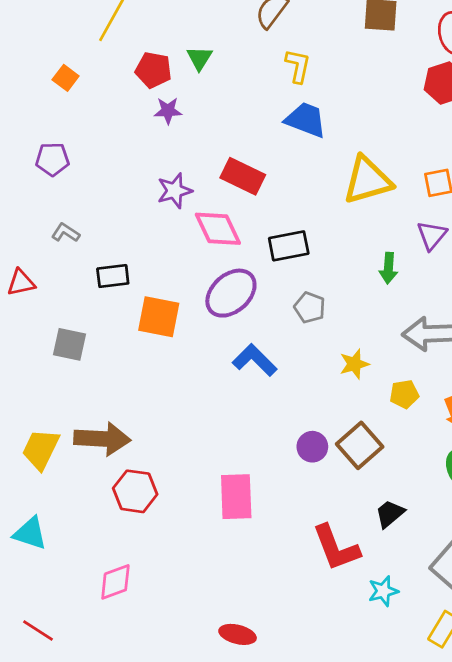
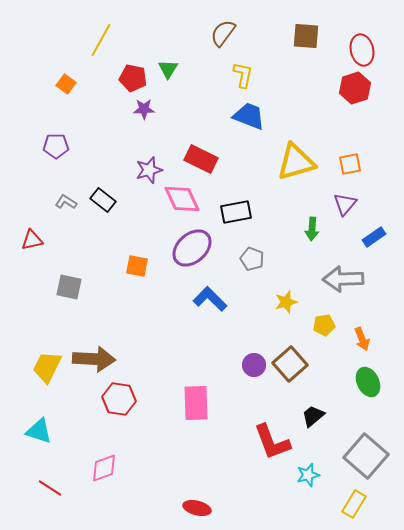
black rectangle: (113, 276) -> (103, 200), moved, turned 45
orange square: (159, 317) -> (137, 266), size x0.7
red line: (38, 630) -> (50, 488), moved

